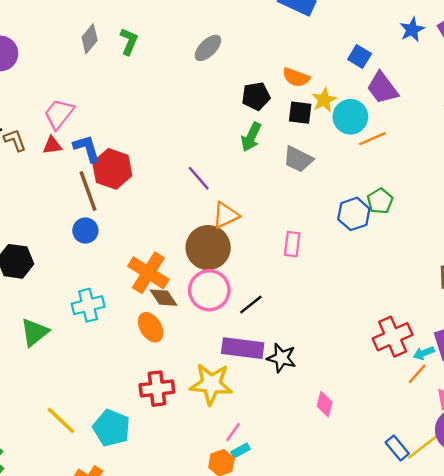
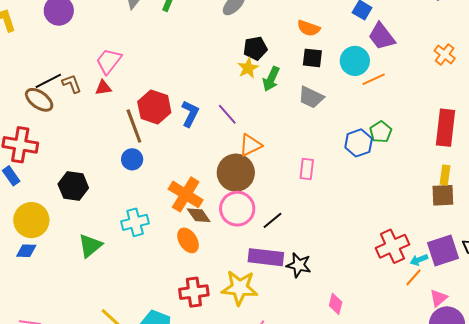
black pentagon: (256, 96) -> (255, 48), moved
yellow star: (324, 100) -> (248, 68), moved
blue L-shape: (87, 148) -> (190, 114), moved, turned 44

